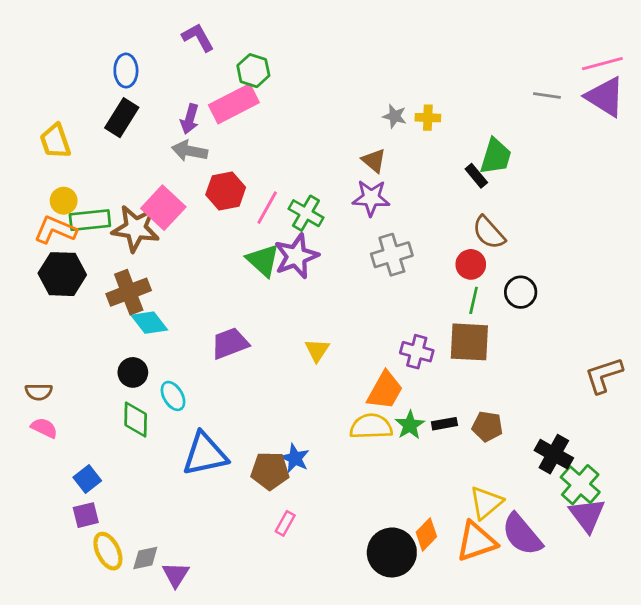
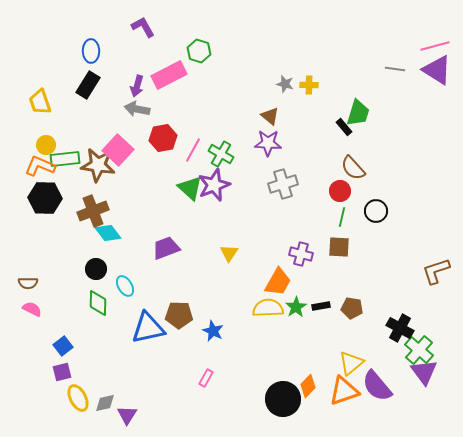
green hexagon: (253, 71) -> (199, 51), moved
brown square: (469, 342) -> (339, 247), size x0.7
brown pentagon: (270, 471) -> (179, 315), moved

